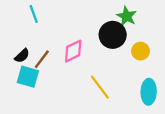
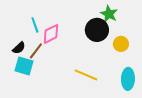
cyan line: (34, 14) -> (35, 25), moved
pink diamond: (73, 51) -> (51, 34), moved
yellow line: (100, 87) -> (86, 75), turned -30

